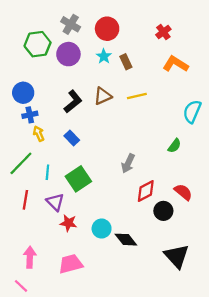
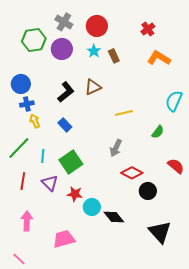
yellow line: (137, 96) -> (124, 113), moved
red diamond: (146, 191) -> (132, 173), turned 55
red semicircle: (183, 192) -> (176, 166), moved
red star: (68, 223) -> (75, 194), moved
pink arrow: (30, 257) -> (27, 221), moved

